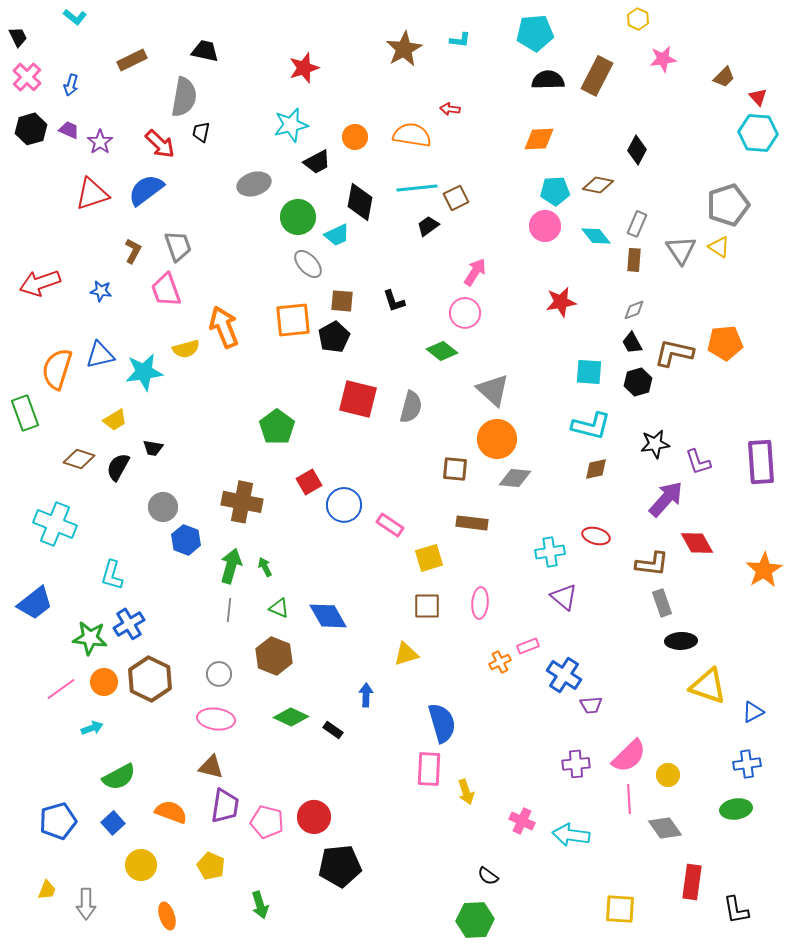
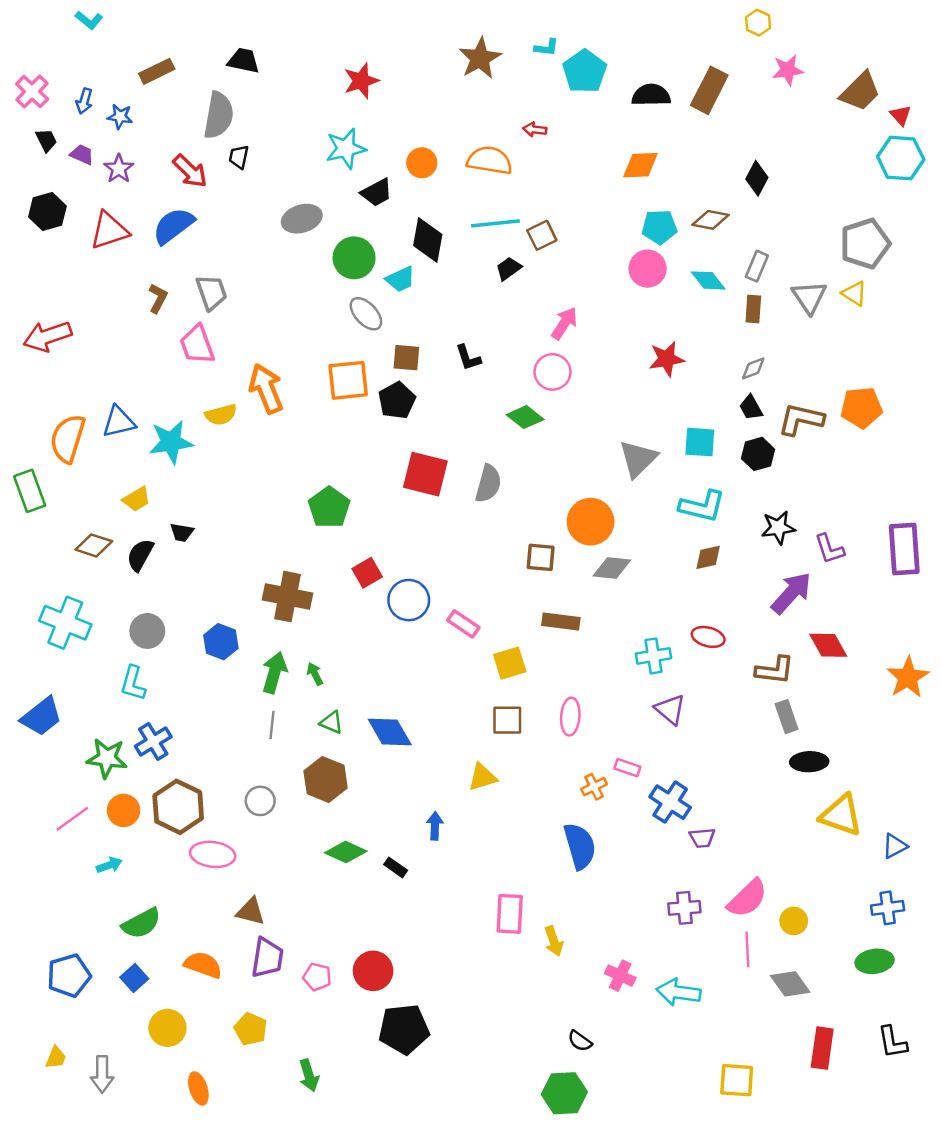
cyan pentagon: (535, 33) -> (585, 71), moved, turned -30
black trapezoid: (18, 37) -> (46, 140), moved
brown trapezoid: (724, 77) -> (860, 92), size x1.6
black hexagon: (31, 129) -> (47, 212), moved
blue star: (101, 291) -> (120, 116), moved
gray triangle: (493, 390) -> (638, 459), moved, turned 33
gray circle: (163, 507) -> (147, 631), moved
pink rectangle: (528, 646) -> (627, 768), turned 40
pink ellipse: (216, 719) -> (213, 854), moved
blue semicircle: (442, 723) -> (580, 846), moved
pink pentagon: (267, 822) -> (317, 977), size x0.7
black L-shape: (736, 910) -> (892, 1042), moved

